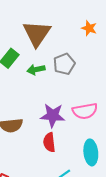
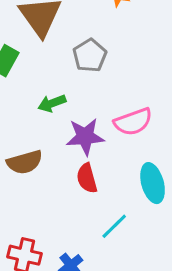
green arrow: (36, 70) -> (52, 103), moved

